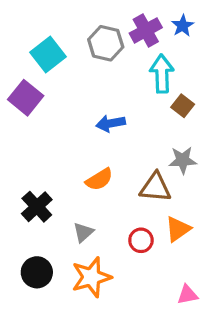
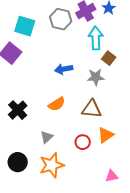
cyan square: (48, 54) -> (25, 26), turned -35
gray star: (183, 160) -> (96, 77), moved
black cross: (37, 207) -> (18, 110), moved

